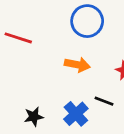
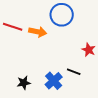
orange arrow: (77, 65) -> (38, 32), moved

